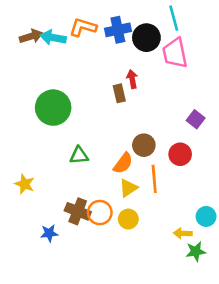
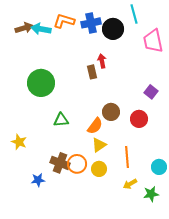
pink trapezoid: (175, 53) -> (153, 41), moved
orange line: (154, 179) -> (127, 157), moved
yellow arrow: (183, 233) -> (130, 184), moved, turned -32

